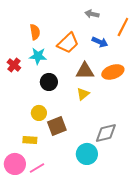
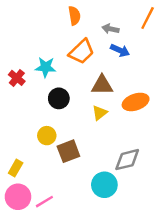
gray arrow: (92, 14) -> (110, 29), moved
orange line: (123, 27) -> (148, 18), moved
orange semicircle: (35, 32) -> (74, 16), moved
orange ellipse: (113, 72) -> (136, 102), moved
yellow rectangle: (30, 140) -> (16, 168), moved, turned -64

